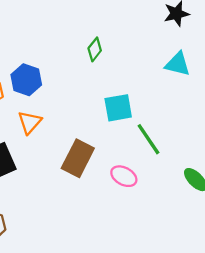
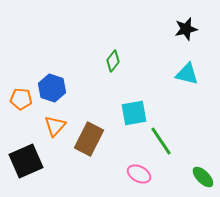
brown rectangle: (78, 158) -> (89, 139), moved

